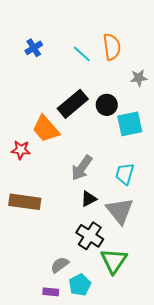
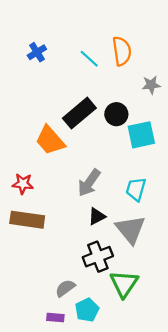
red star: (21, 150) -> (23, 184), moved
black cross: (90, 236) -> (98, 257), turned 36

